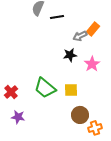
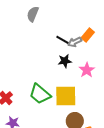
black line: (57, 17) -> (63, 40), moved, turned 40
yellow square: (71, 90) -> (66, 96), size x1.6

